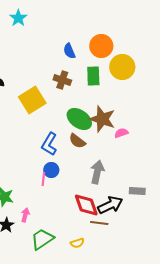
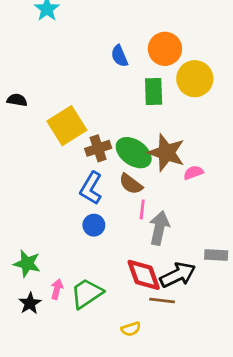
brown cross: (62, 80) -> (98, 148), moved, turned -36
pink line: (43, 179) -> (142, 209), moved
green trapezoid: (42, 239) -> (87, 293), moved

